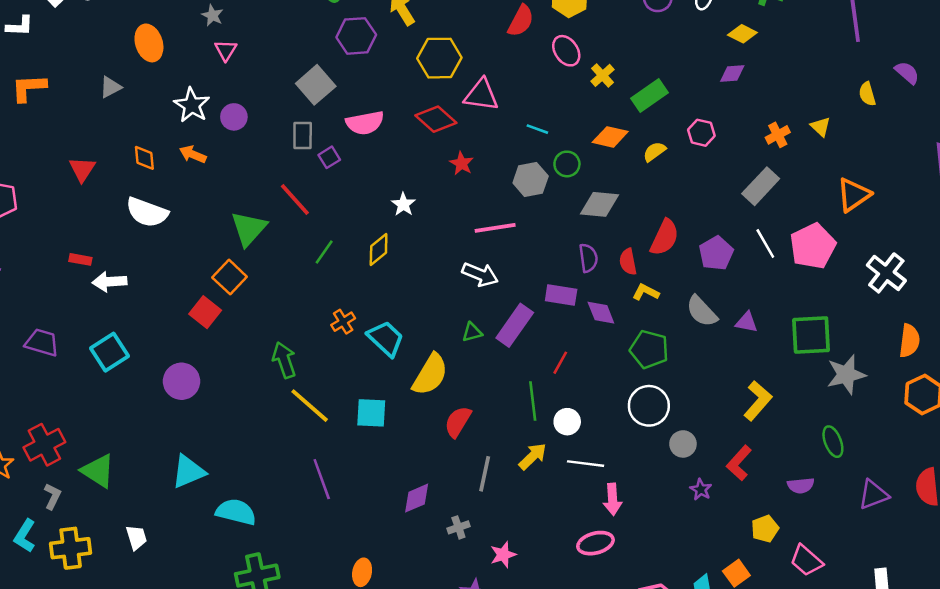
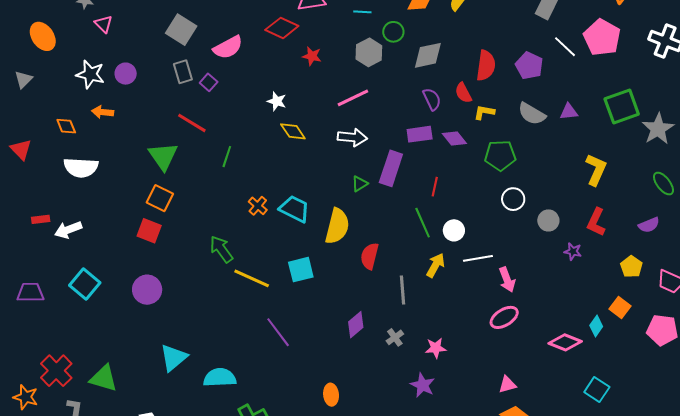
yellow diamond: (379, 249) -> (293, 131), moved, turned -68
white circle: (649, 406) -> (513, 199), size x0.7
pink star: (503, 555) -> (436, 348), turned 30

